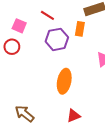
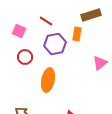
red circle: (12, 47) -> (25, 57), moved
orange ellipse: (64, 81) -> (48, 80), moved

